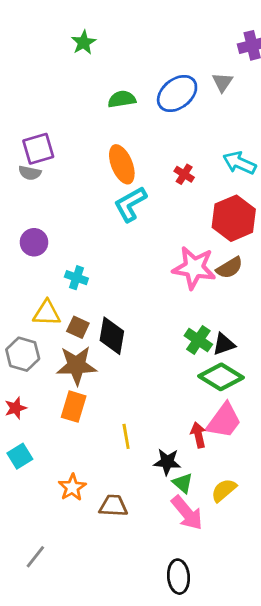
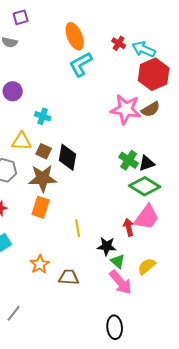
purple square: (38, 149) -> (21, 17), moved, size x0.7
cyan arrow: (239, 163) -> (144, 49), moved

